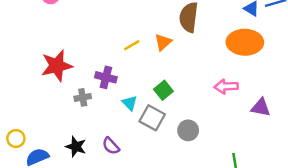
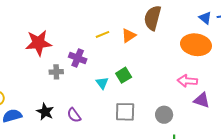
pink arrow: (226, 86) -> (187, 81), moved
cyan triangle: (130, 103) -> (102, 83), moved
gray square: (152, 118) -> (125, 112), moved, turned -35
gray circle: (188, 130) -> (164, 115), moved

